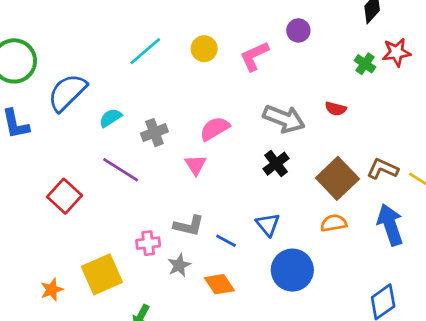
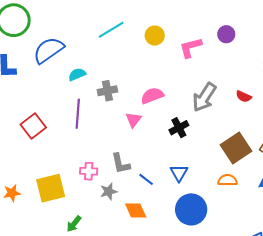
gray arrow: (284, 119) -> (204, 97), turned 92
black cross: (276, 164) -> (179, 128), moved
purple line: (121, 170) -> (78, 114), turned 52
gray L-shape: (189, 226) -> (121, 164), turned 55

